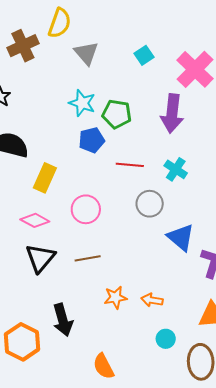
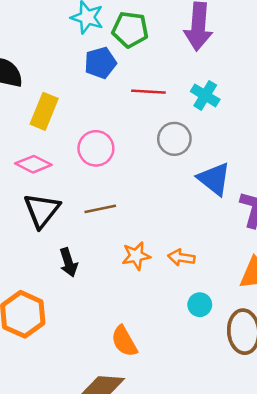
black arrow: (63, 320) -> (68, 262), moved, size x0.7

